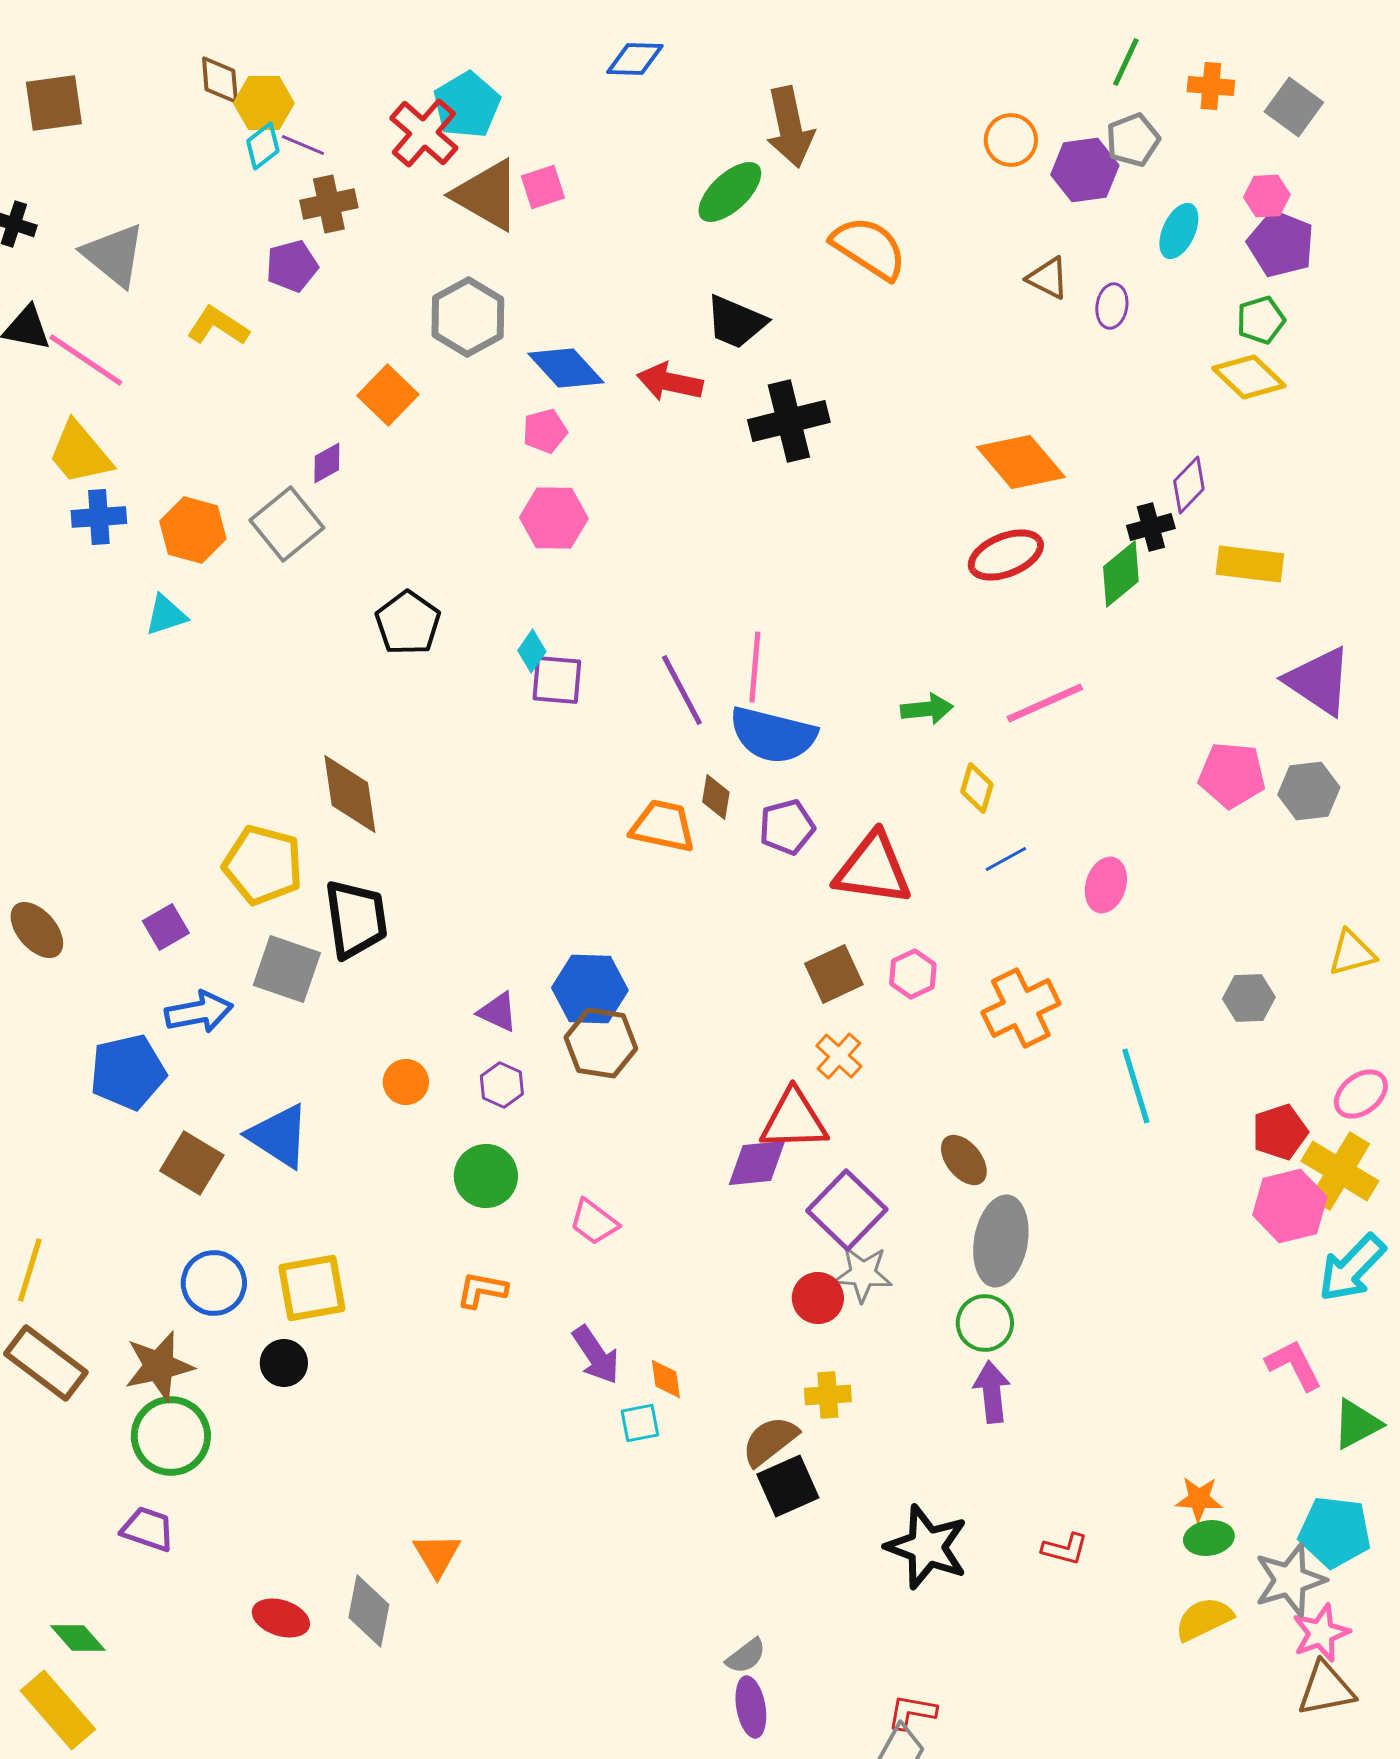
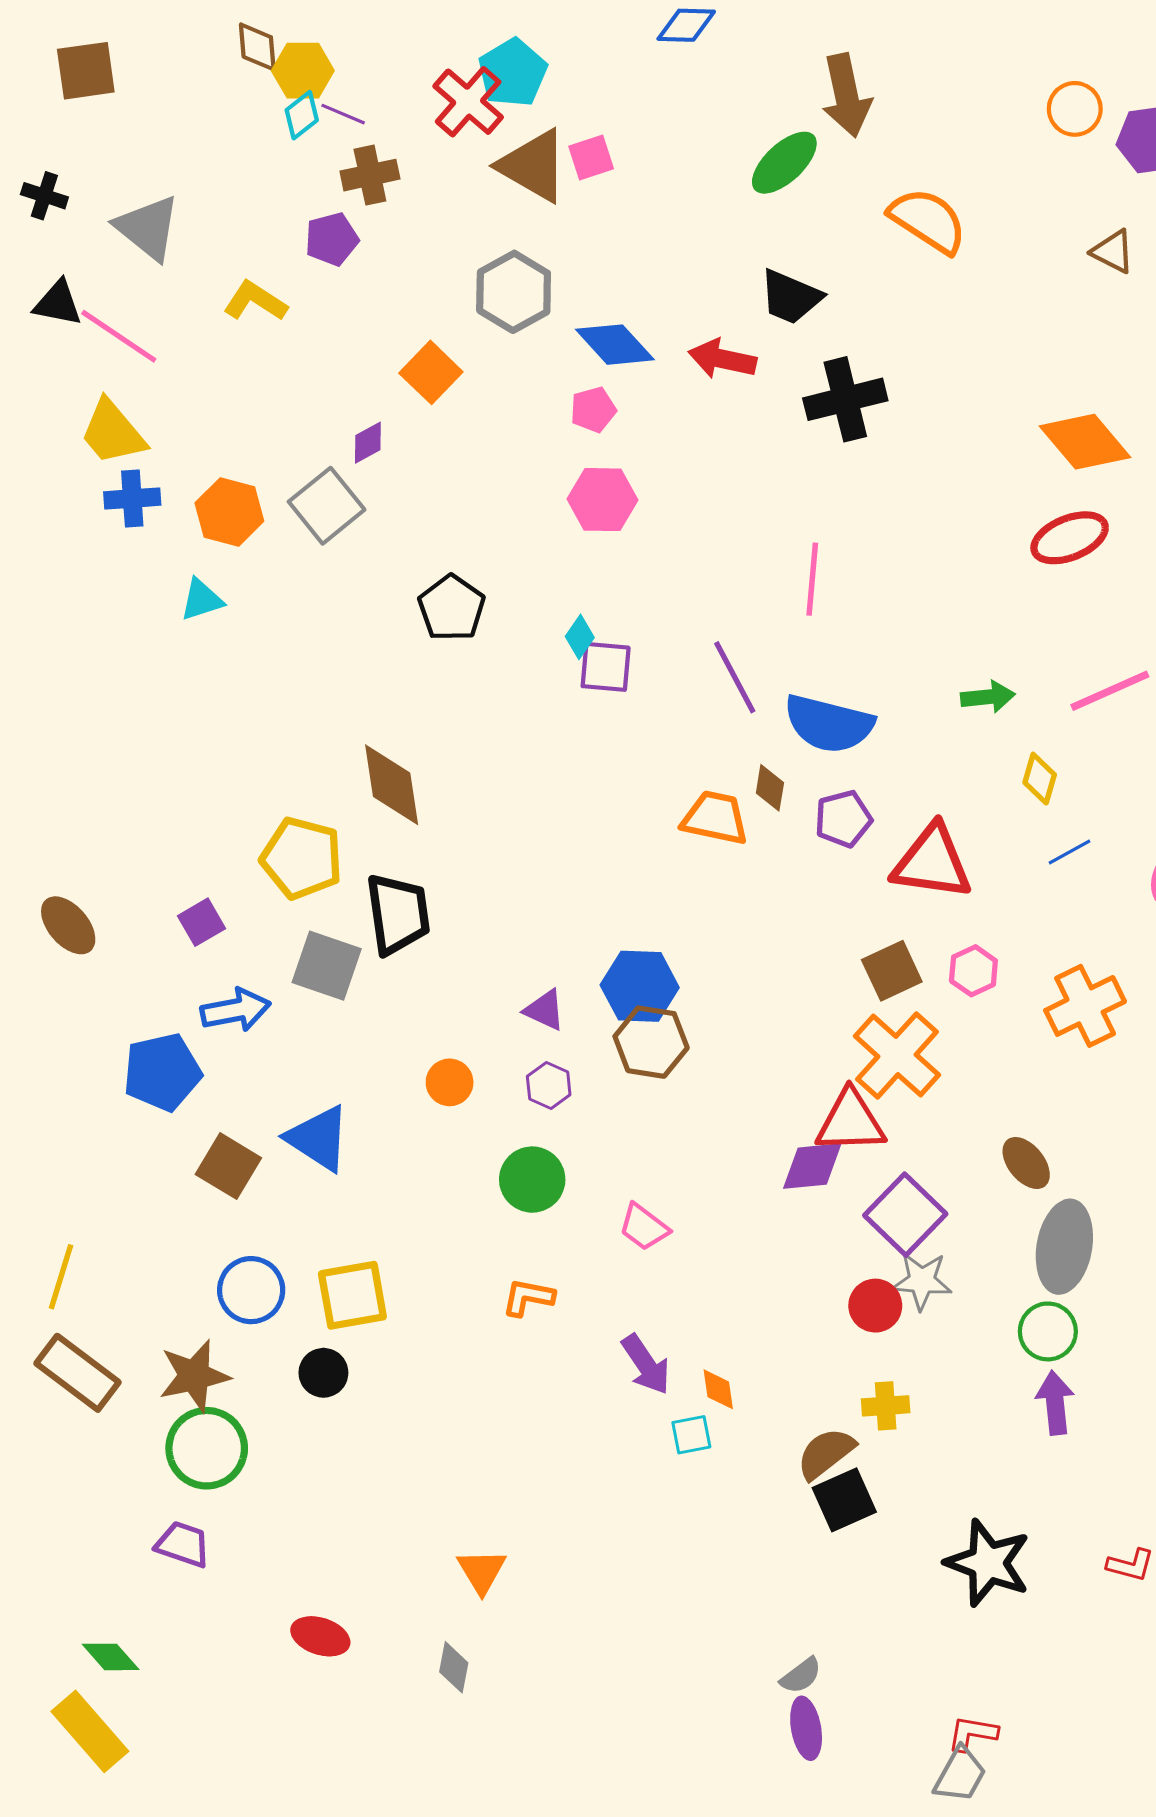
pink line: (755, 667) -> (812, 579), moved
orange cross: (839, 1056) -> (897, 1056), size x1.8
gray diamond: (369, 1611) -> (454, 1667), moved, size x0.7

